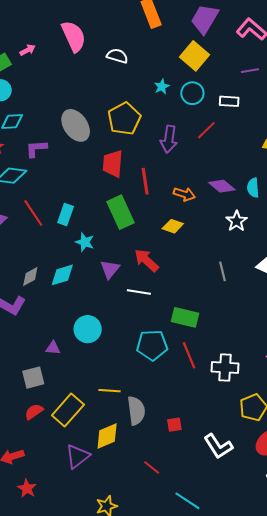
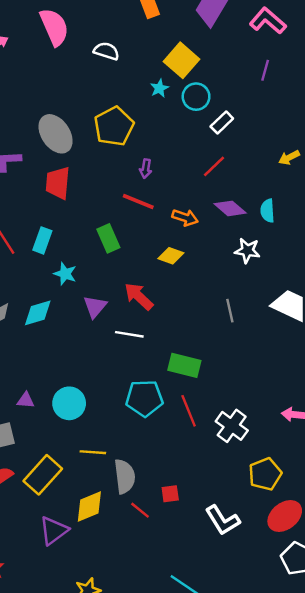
yellow square: (195, 56) -> (182, 60), moved
purple line: (250, 71) -> (265, 70), turned -66
white rectangle: (229, 101) -> (222, 122), moved, turned -48
red line: (206, 130) -> (214, 166), moved
purple arrow: (169, 139) -> (146, 169), moved, size x0.6
red trapezoid: (113, 164) -> (58, 183), moved
red line: (145, 181) -> (138, 201), turned -60
green rectangle: (121, 212) -> (108, 238), size x0.7
white star: (237, 221) -> (247, 251), turned -30
cyan circle: (88, 329) -> (69, 403), moved
white cross: (225, 367) -> (232, 426), turned 32
red line: (152, 468) -> (140, 510), moved

